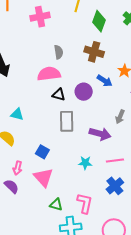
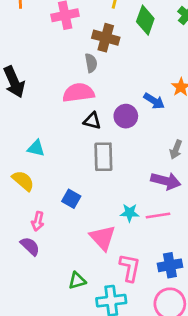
brown cross: (94, 52) -> (106, 38), moved
purple arrow: (100, 134) -> (166, 181), moved
pink line: (115, 161) -> (158, 216), moved
pink triangle: (43, 177) -> (103, 238), moved
blue cross: (115, 186) -> (170, 265), moved, turned 30
green triangle: (56, 205) -> (77, 281), moved, turned -32

